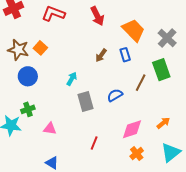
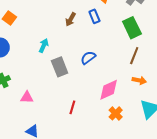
brown line: (141, 83) -> (134, 56), moved
orange arrow: (163, 123) -> (139, 80), turned 56

